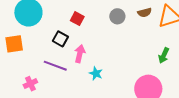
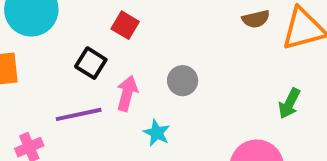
gray circle: (117, 16) -> (183, 81), moved
purple line: (55, 66) -> (79, 114), turned -35

